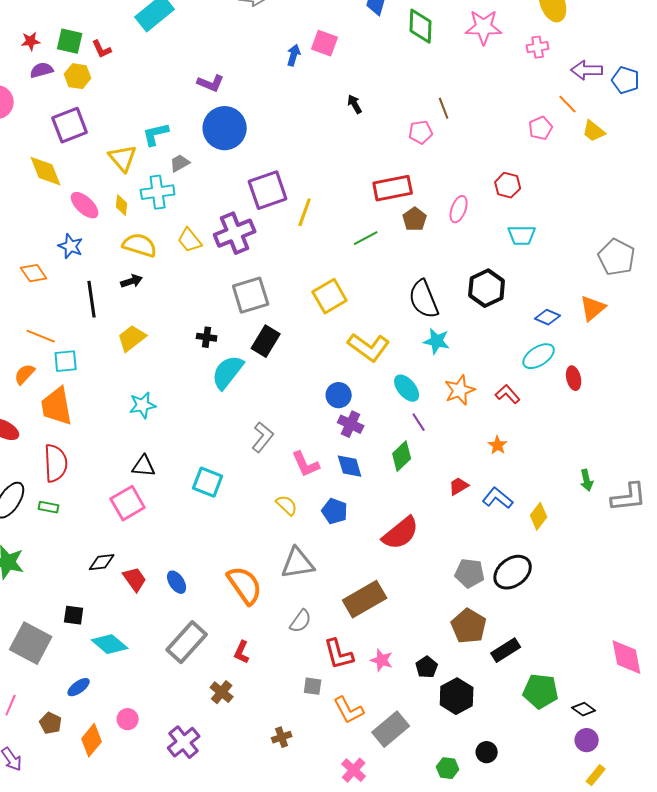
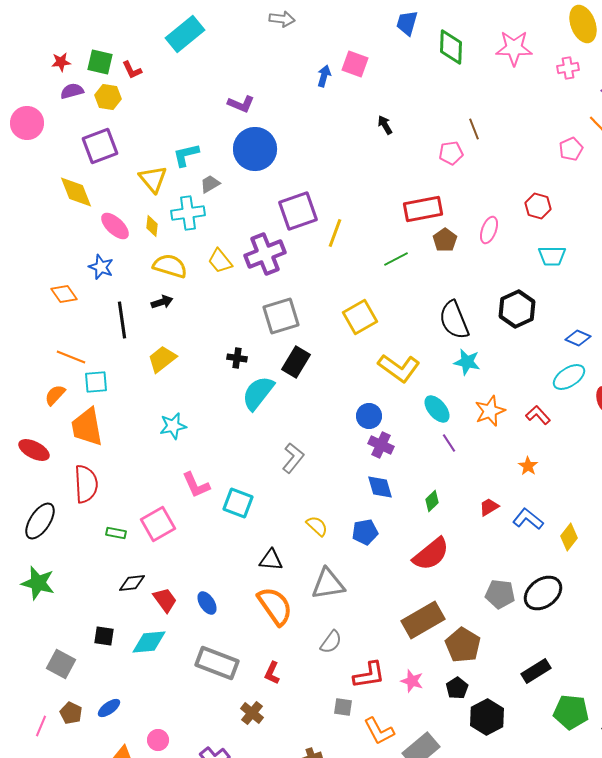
green diamond: (402, 456) -> (432, 501), moved, size x0.7
pink L-shape: (306, 464) -> (196, 485), moved
black triangle: (144, 466) -> (271, 560), moved
green rectangle: (49, 507) -> (116, 533), moved
blue pentagon: (335, 511) -> (365, 532), turned -30
brown rectangle: (365, 599) -> (423, 620), moved
brown pentagon: (469, 626) -> (463, 645), moved
gray rectangle: (187, 642) -> (217, 663), turned 69
gray square: (31, 643) -> (61, 664), size x0.7
cyan diamond: (110, 644) -> (149, 642), moved, turned -45
red L-shape: (339, 654) -> (369, 675), turned -84
brown pentagon: (51, 723) -> (71, 713), moved

